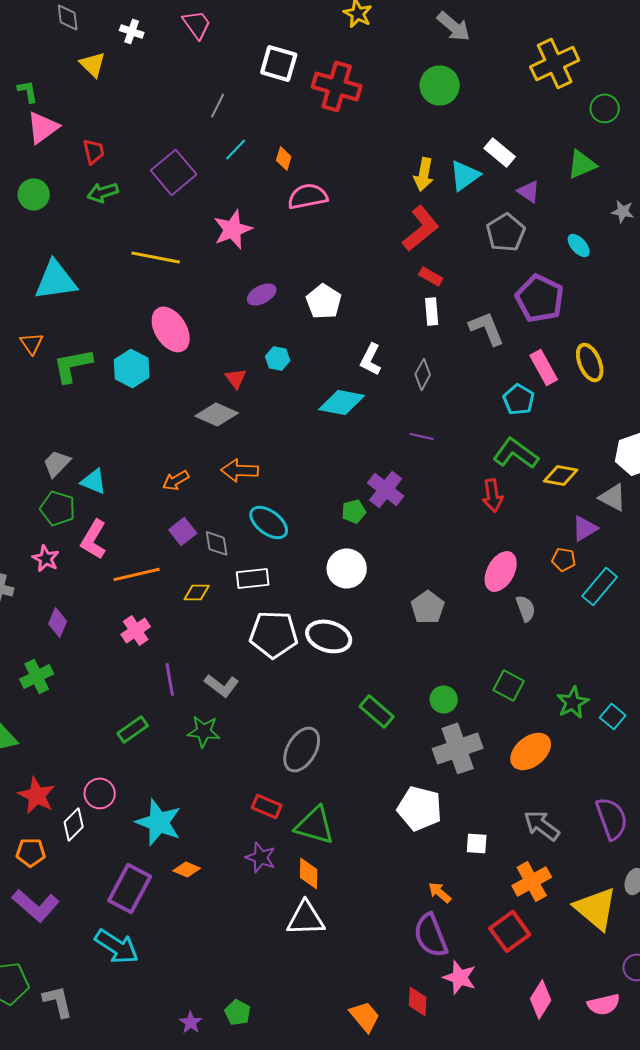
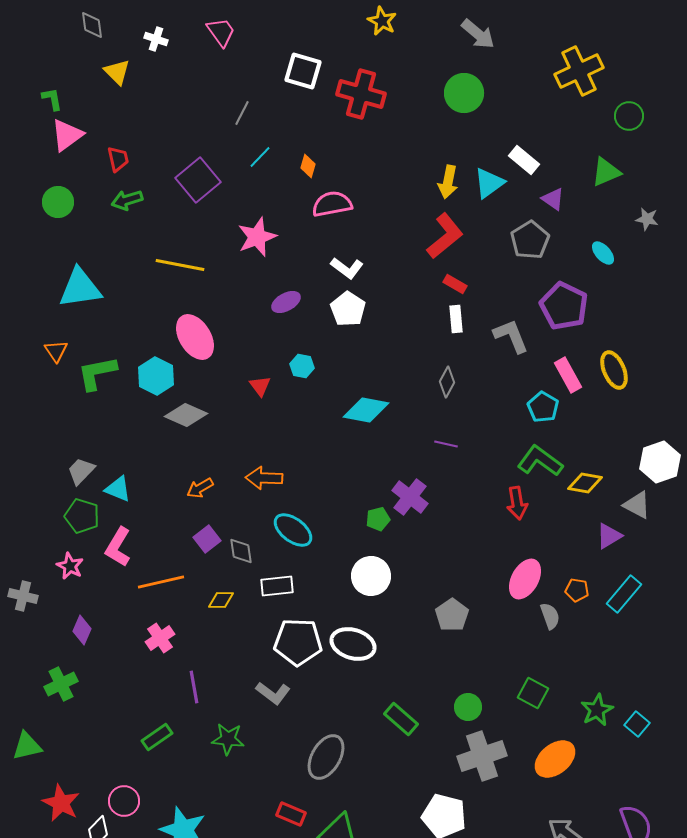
white L-shape: (371, 359) -> (347, 268), moved, turned -80
gray diamond: (217, 414) -> (186, 415), moved
orange pentagon: (564, 559) -> (577, 590), moved
gray L-shape: (222, 685) -> (273, 693), moved

